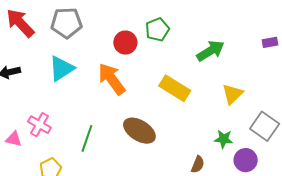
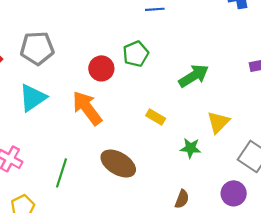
yellow rectangle: (175, 88) -> (156, 117), size x0.6
green star: (224, 139) -> (191, 148), moved

